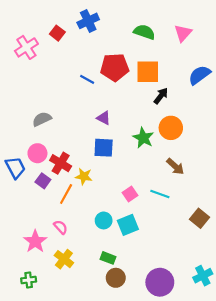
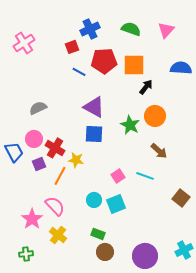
blue cross: (88, 21) -> (90, 29), moved
red square: (57, 33) -> (72, 47), moved, turned 32
blue semicircle: (199, 75) -> (181, 68), turned 40
purple triangle: (104, 118) -> (94, 107), size x1.6
purple square: (43, 181) -> (39, 164), turned 32
pink semicircle: (61, 227) -> (55, 206), size x1.5

